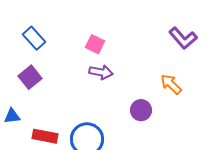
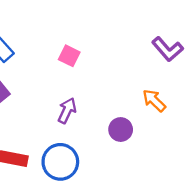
purple arrow: (101, 72) -> (67, 111), moved, turned -75

